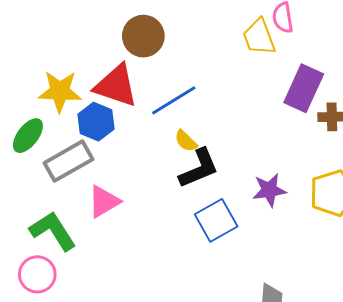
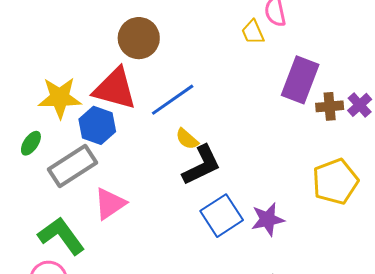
yellow trapezoid: (259, 37) -> (253, 32), size x0.7
green ellipse: (28, 136) -> (31, 143), size x0.7
purple star: (269, 190) -> (268, 219), moved

